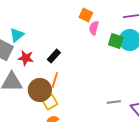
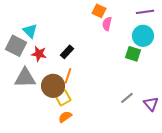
cyan triangle: (17, 35) -> (30, 31), turned -35
green square: (116, 41) -> (133, 54), moved
gray line: (114, 102) -> (127, 98), turned -32

